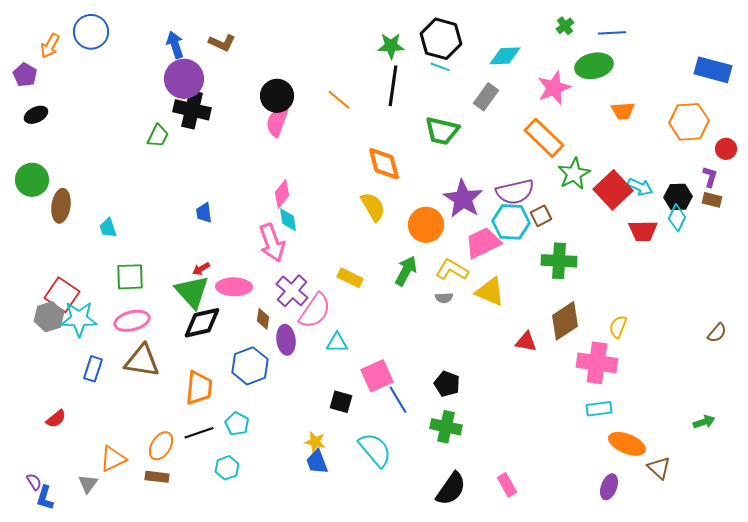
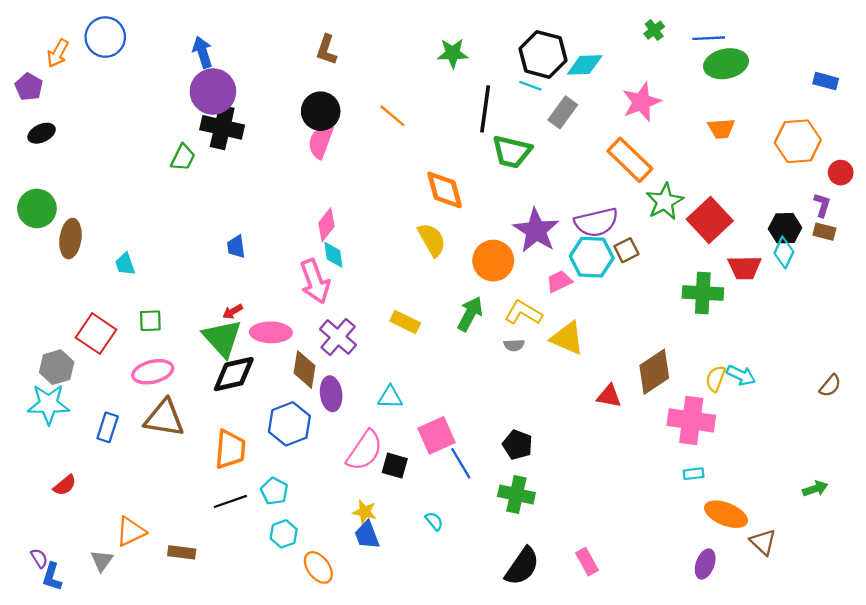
black hexagon: (441, 39) -> (543, 54), moved
brown L-shape: (222, 43) -> (326, 50), moved, turned 84
green ellipse: (594, 66) -> (726, 64), moved
cyan line: (440, 67) -> (530, 86), moved
blue rectangle: (713, 70) -> (826, 81), size x0.6
black line: (393, 86) -> (485, 109), moved
cyan arrow: (640, 187) -> (741, 375), moved
pink trapezoid: (483, 243) -> (559, 281), size x0.6
green cross: (559, 261) -> (703, 293), moved
green square: (130, 277) -> (150, 321), size x0.7
red square: (62, 295) -> (96, 334), moved
pink semicircle: (315, 311) -> (365, 451), moved
cyan star: (79, 319) -> (49, 404), moved
brown diamond: (263, 319) -> (304, 369), size x1.5
cyan rectangle: (599, 409) -> (694, 474), size x0.7
orange ellipse: (161, 446) -> (318, 567), moved, turned -68
cyan semicircle: (375, 450) -> (434, 521), size x0.5
cyan hexagon: (227, 468) -> (284, 534), moved

